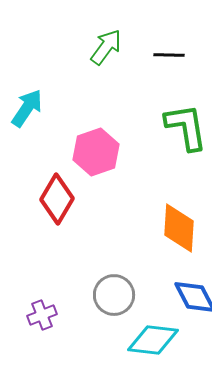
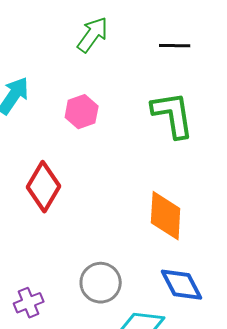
black line: (169, 55) -> (175, 46), moved
pink hexagon: (96, 152) -> (82, 112), moved, size x0.7

